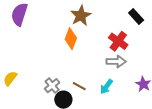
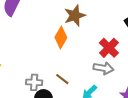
gray cross: (52, 86) -> (34, 82), turned 35
brown line: (79, 86) -> (62, 79), moved

